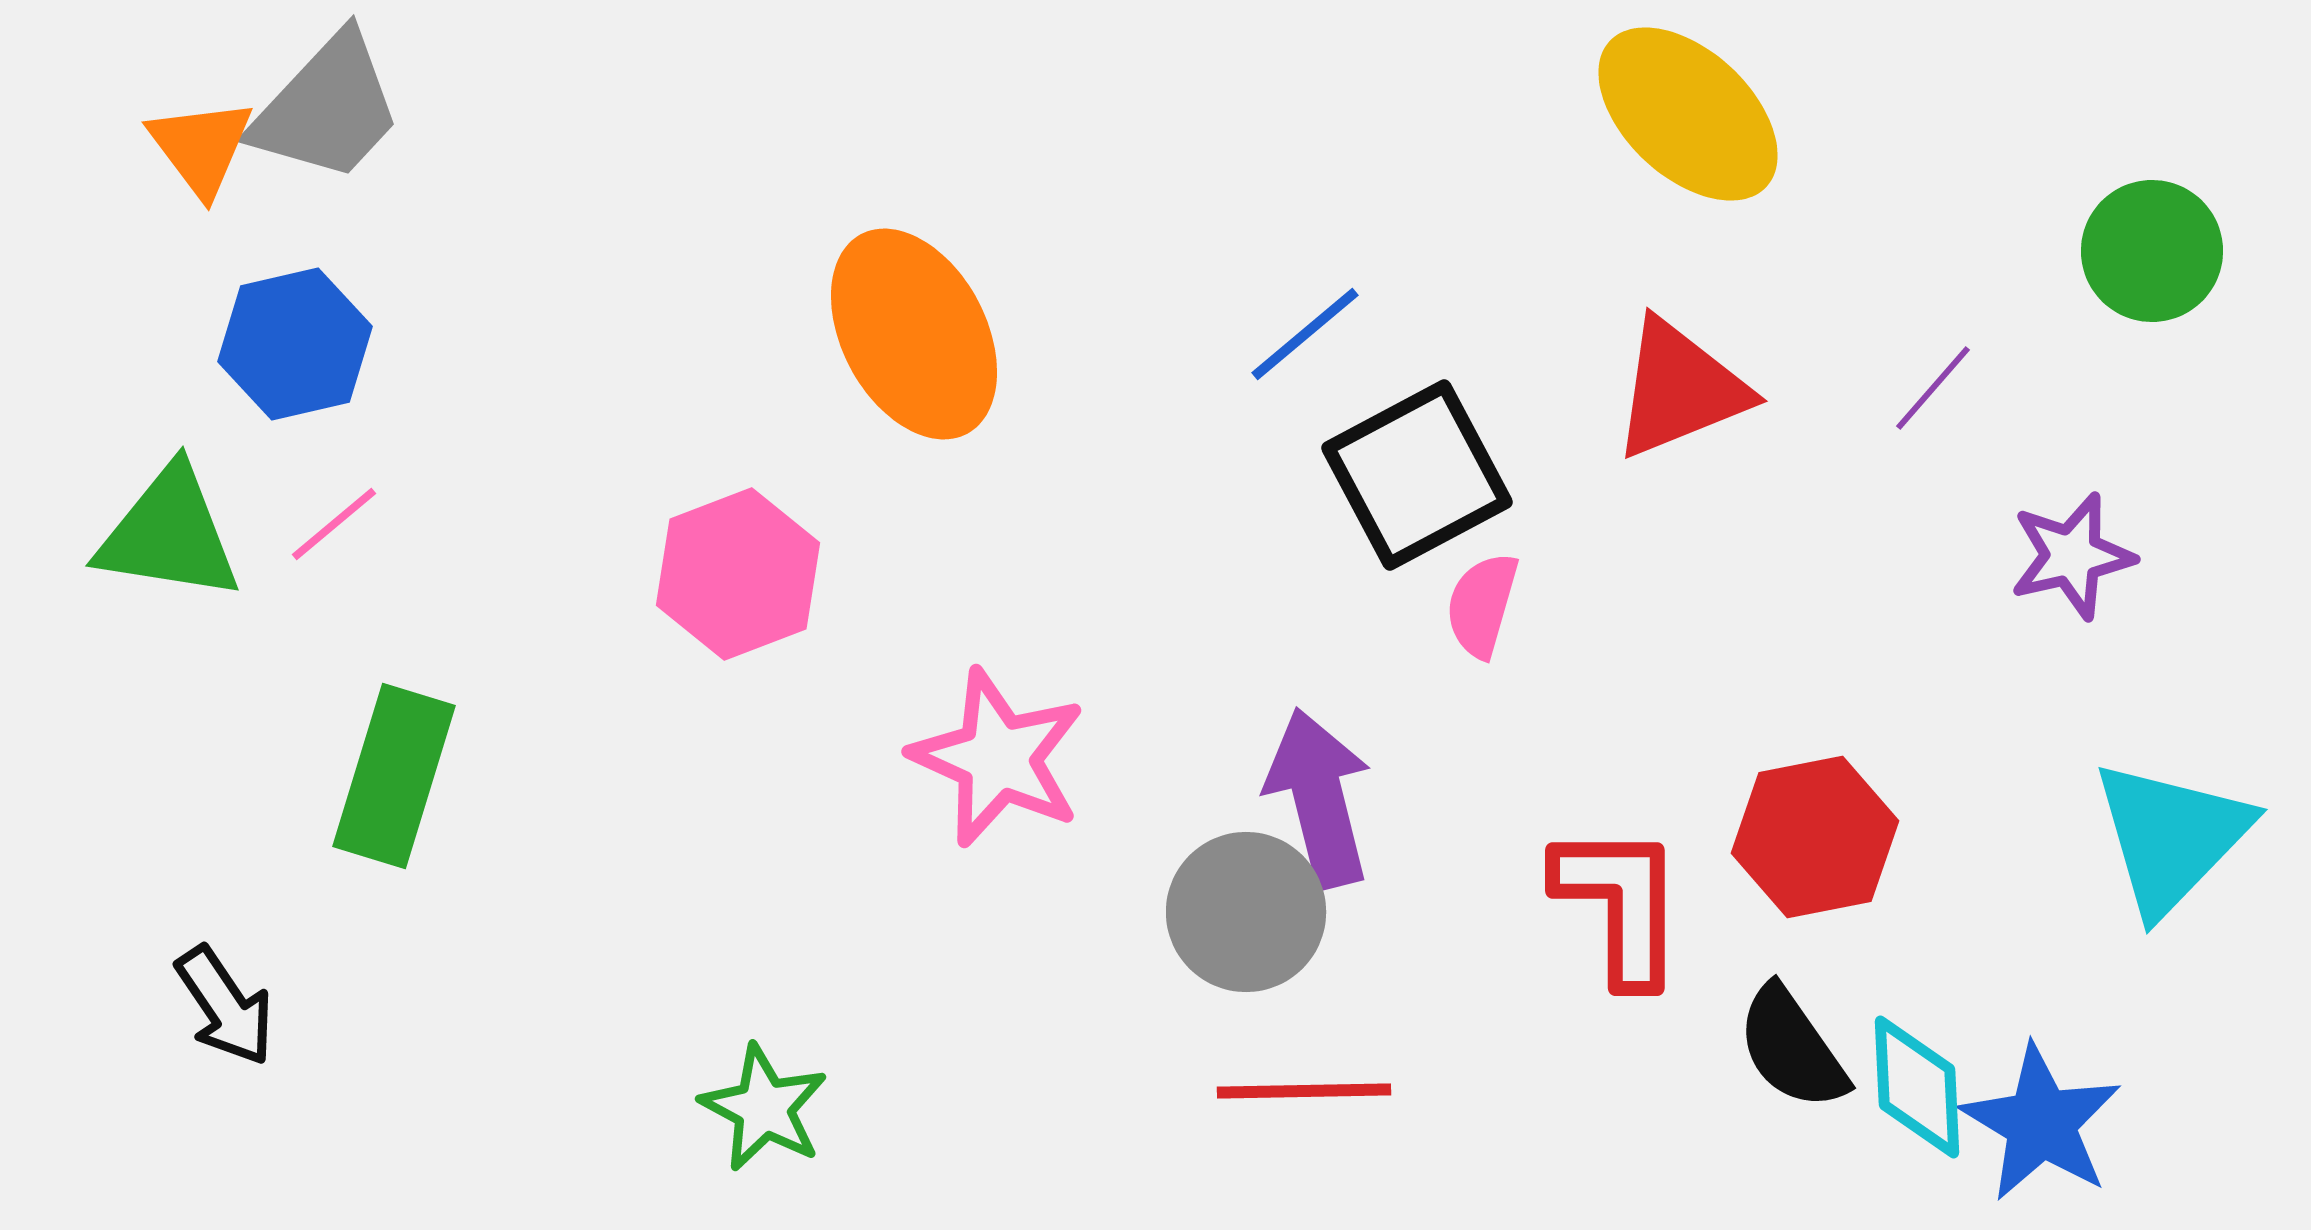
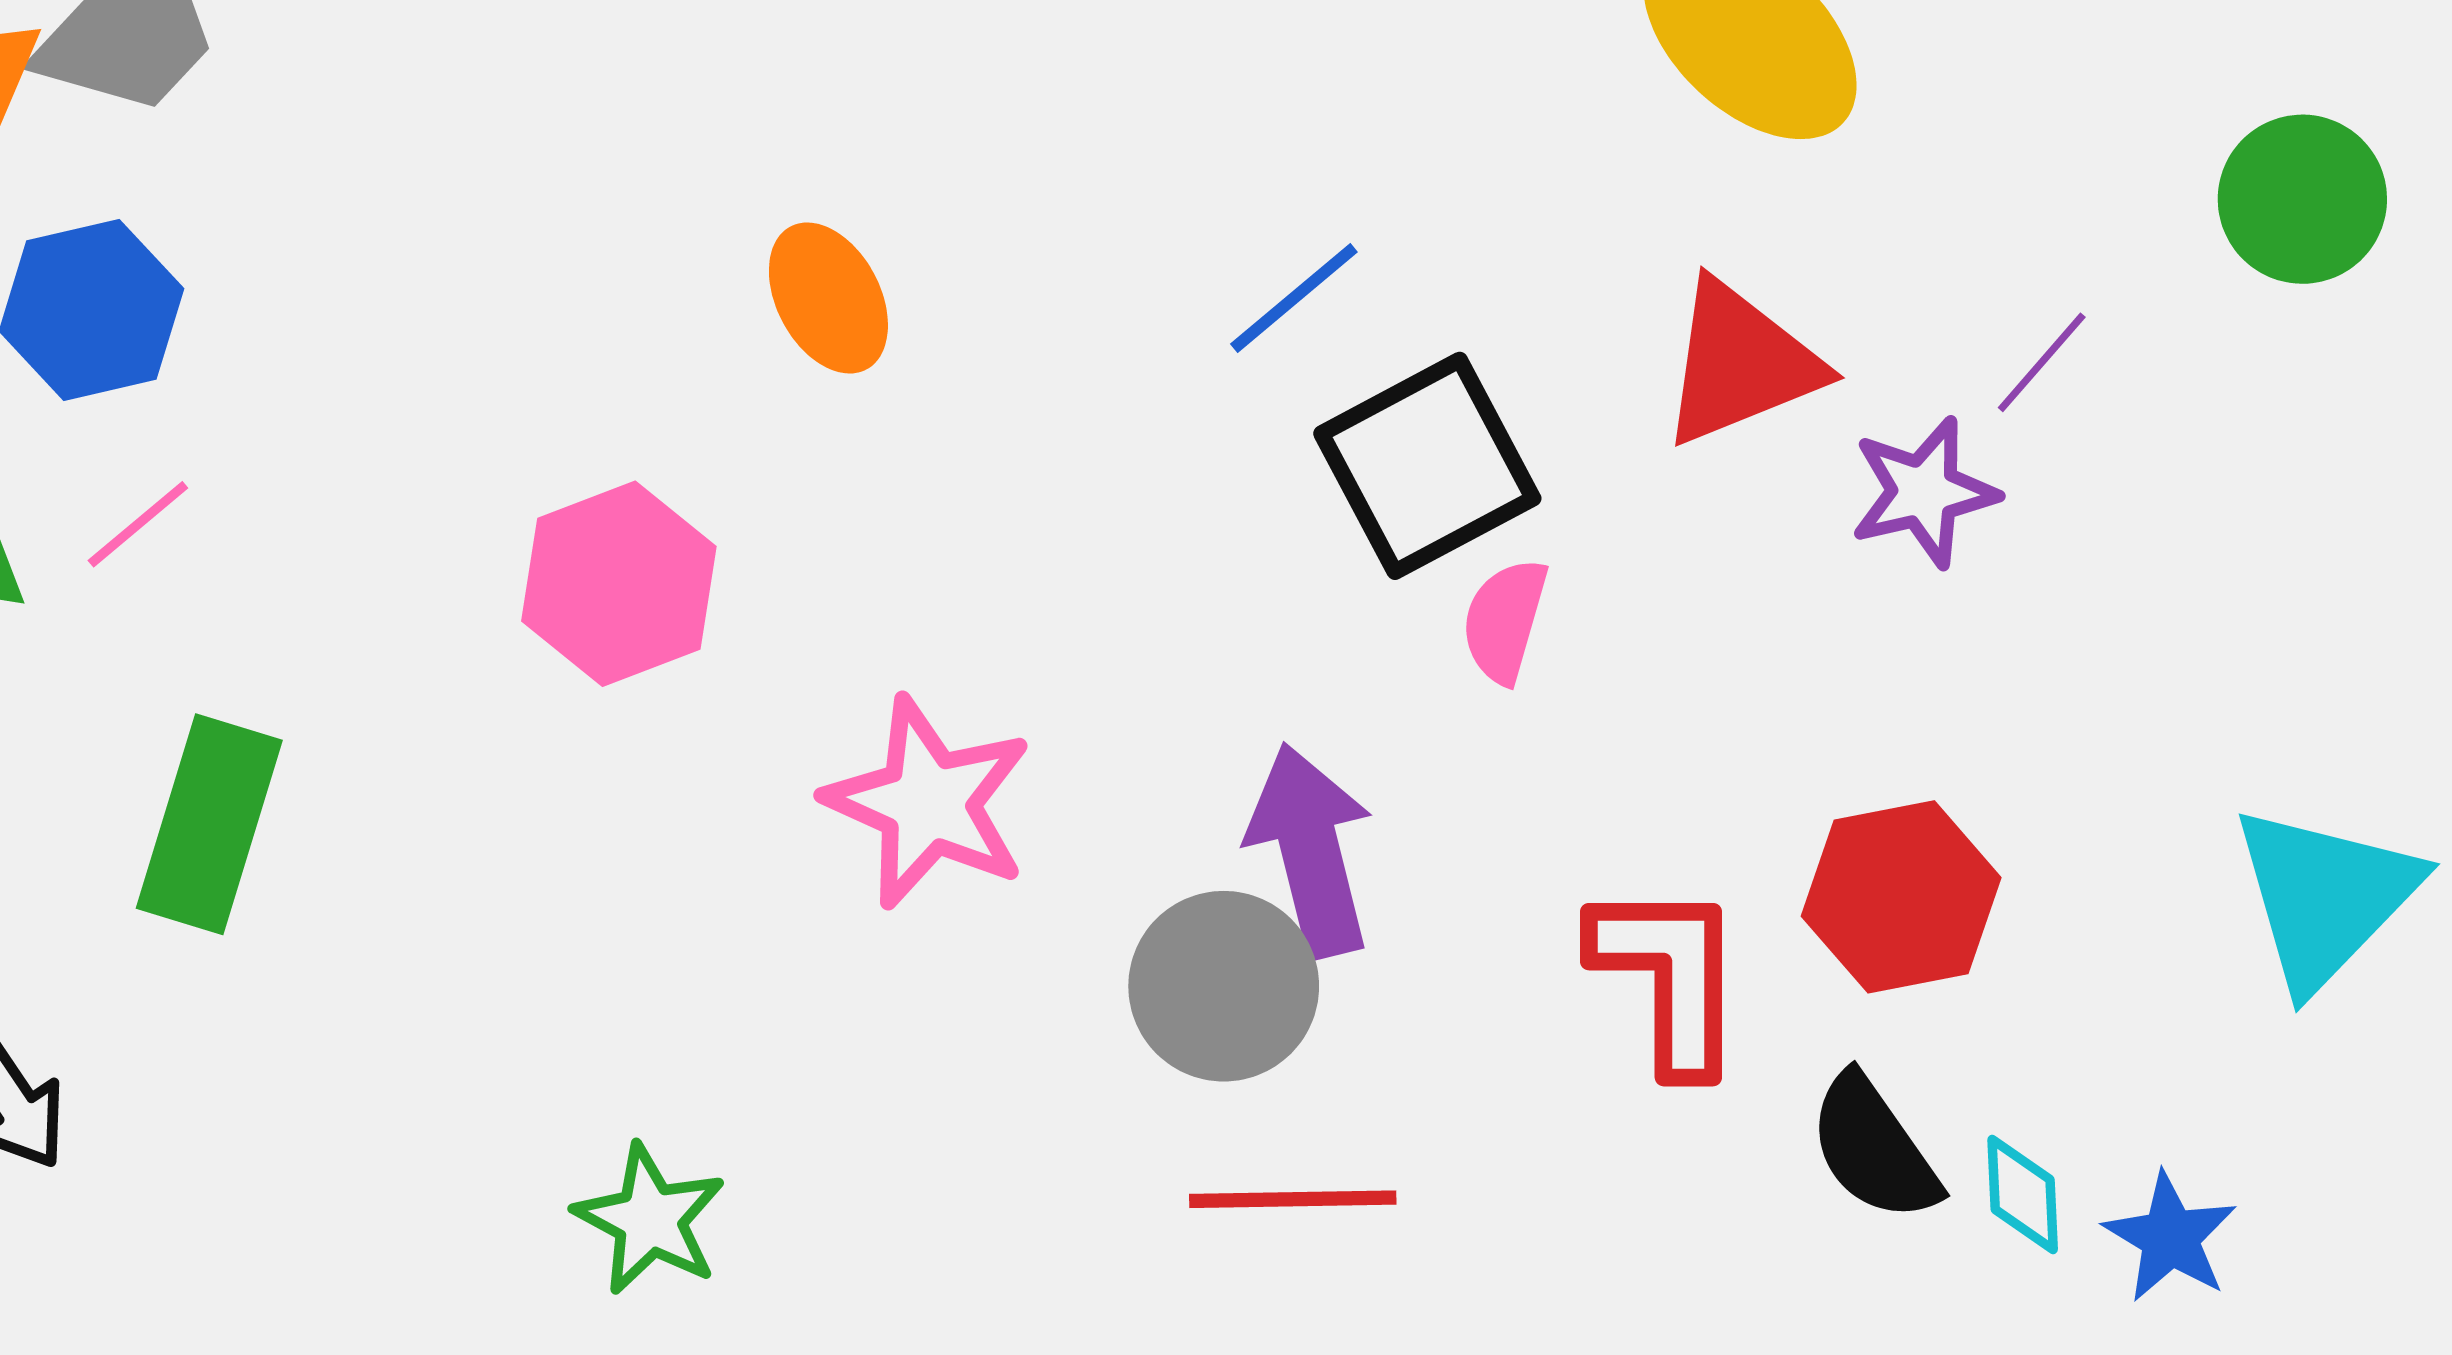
orange ellipse: (914, 334) -> (828, 298), size x0.6
purple star: (2072, 556) -> (1924, 492), moved
cyan diamond: (1917, 1087) -> (2023, 1195), size x0.7
blue star: (2041, 1123) -> (2170, 1237), size x0.7

